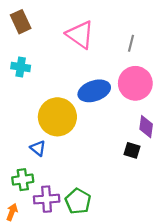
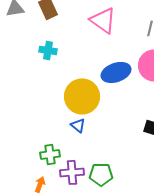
blue triangle: (38, 148) -> (78, 125), moved
green pentagon: (78, 201) -> (101, 174), turned -30

